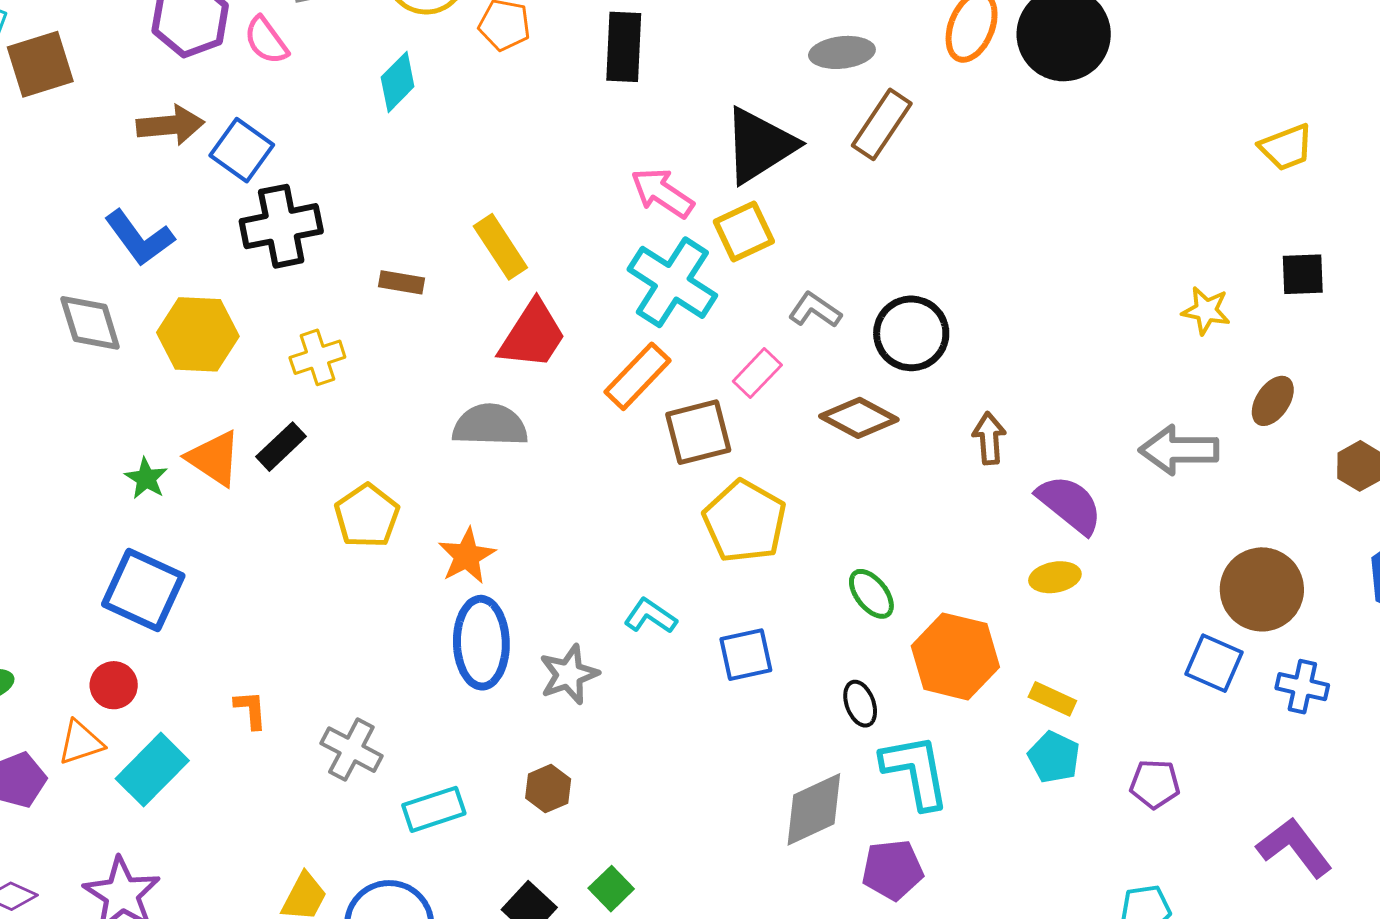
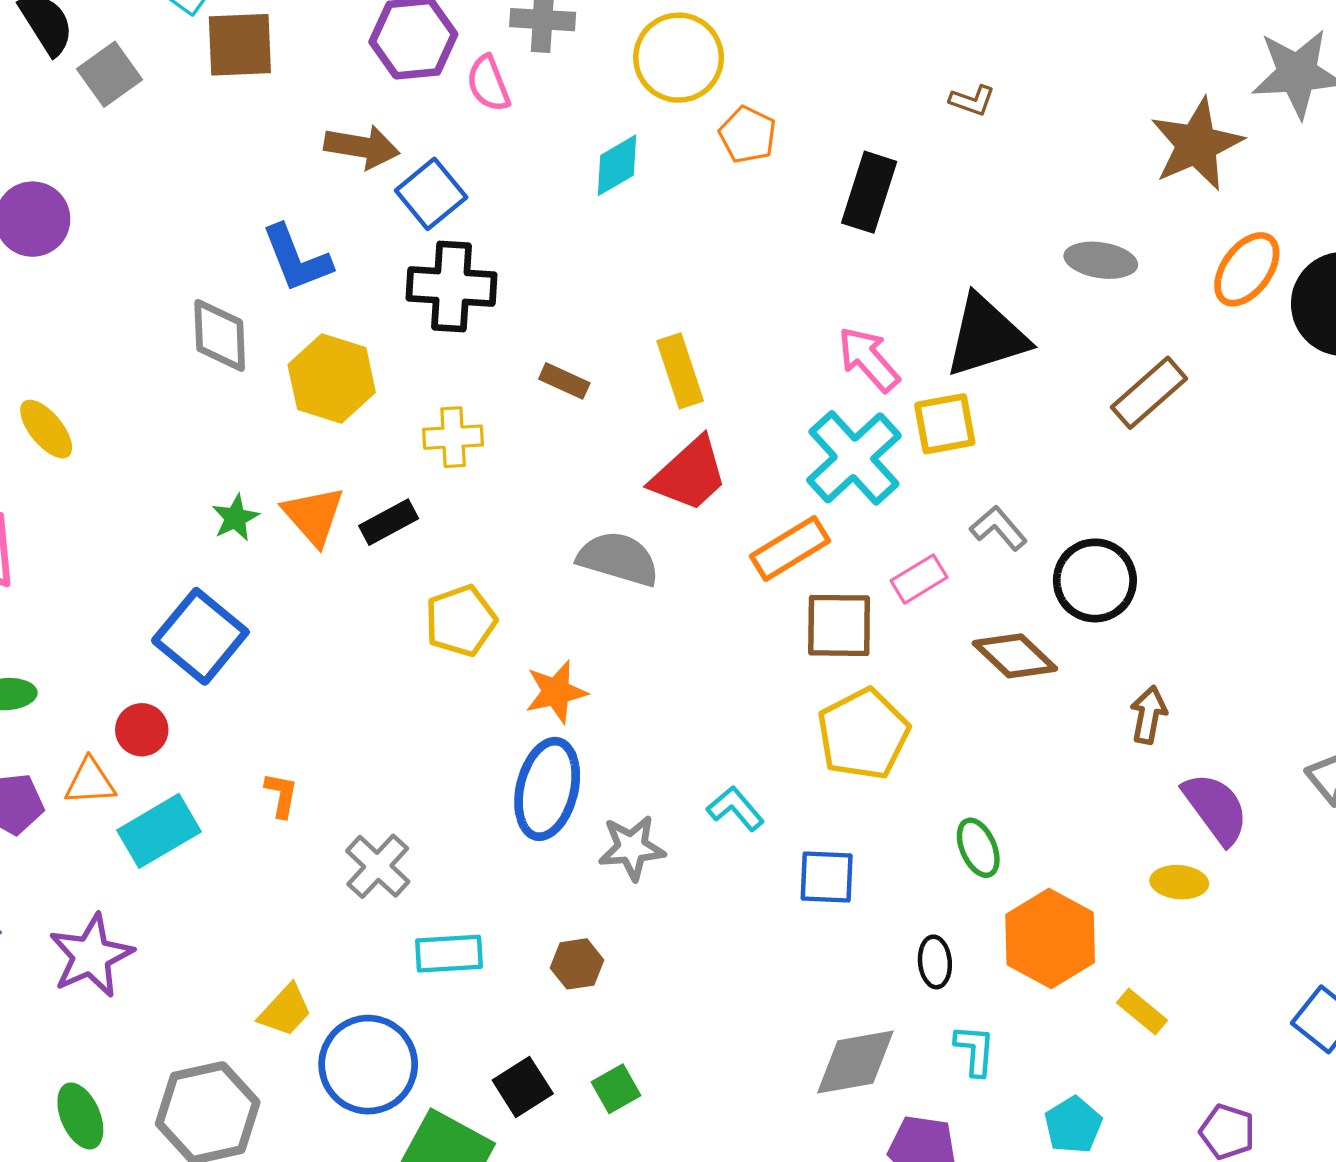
brown rectangle: (882, 124) -> (1149, 393), moved
cyan pentagon: (1054, 757) -> (1073, 1125), moved
cyan L-shape: (915, 771) -> (975, 1050), size x0.6

